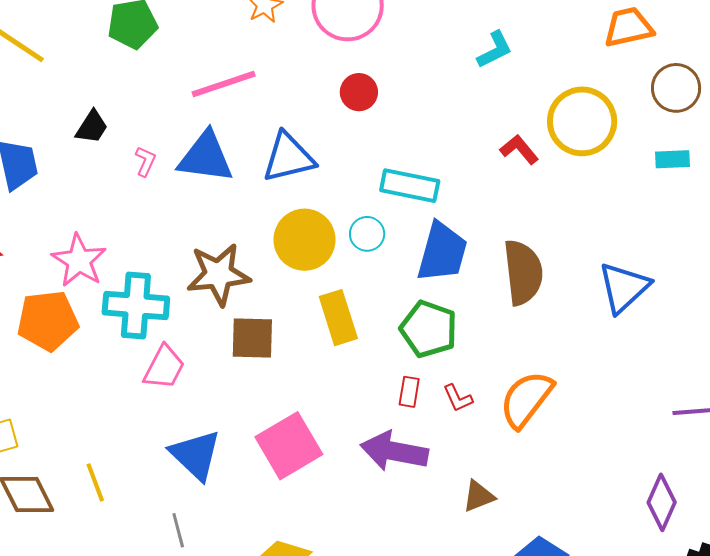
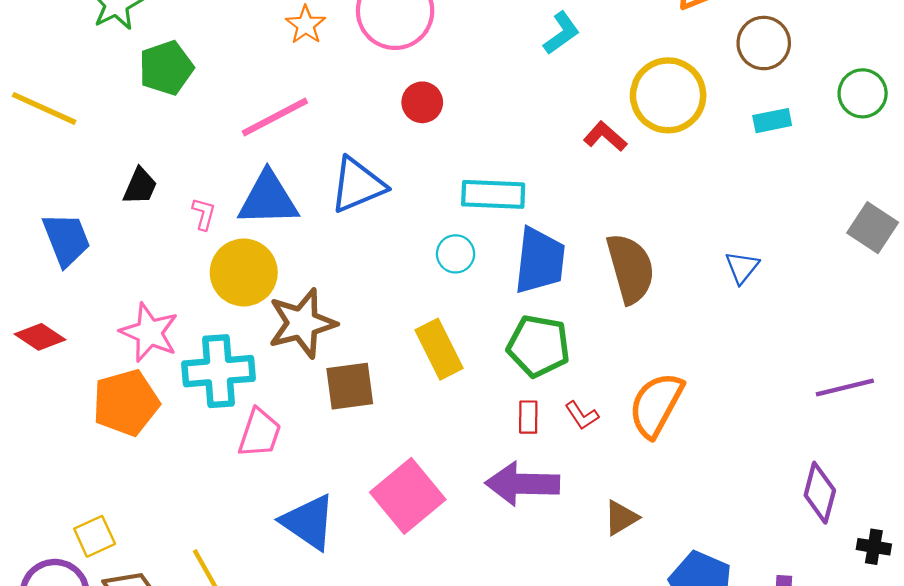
yellow circle: (305, 240) -> (244, 272), moved
blue triangle: (624, 287) -> (742, 267), size x0.6

